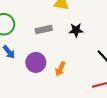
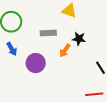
orange arrow: (60, 69) -> (65, 51), moved

